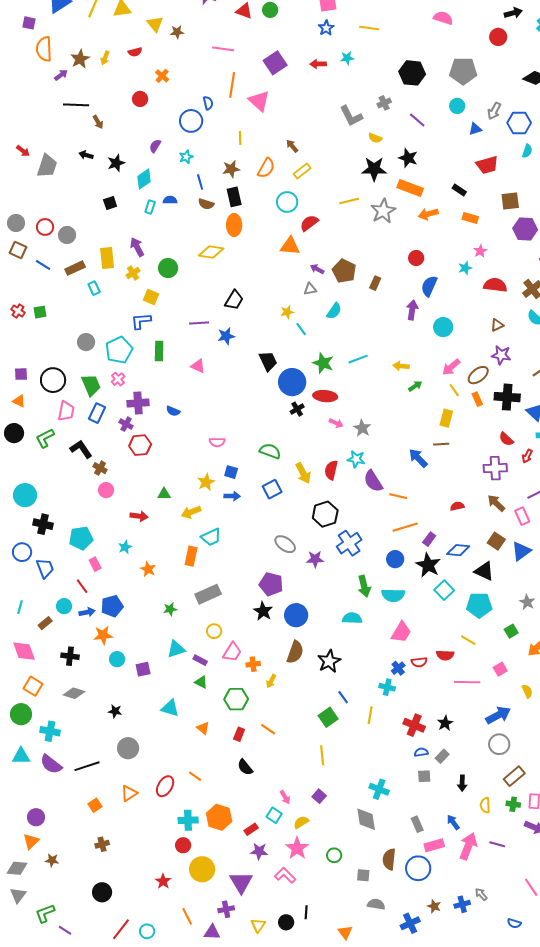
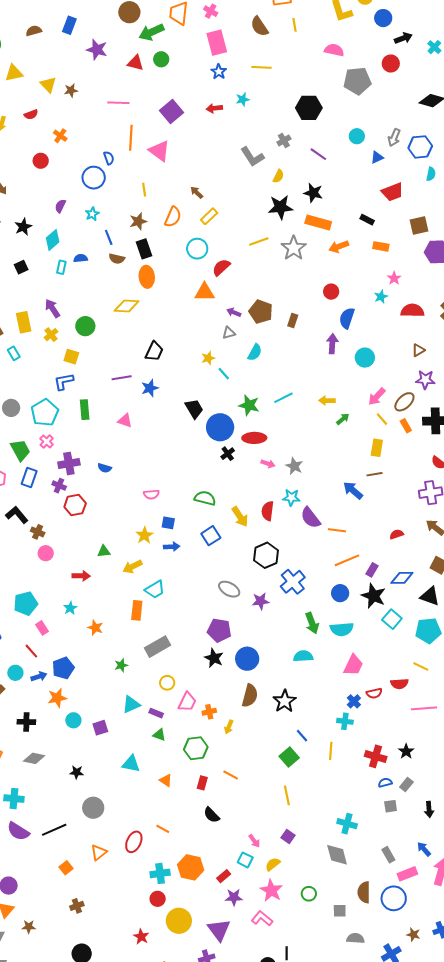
gray pentagon: (463, 71) -> (357, 81), moved
yellow semicircle: (375, 138) -> (278, 176), turned -80

